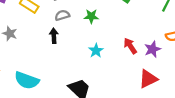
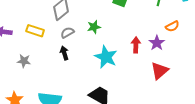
red arrow: (130, 46) -> (136, 45), turned 49
cyan star: (96, 51) -> (106, 57), size x1.6

